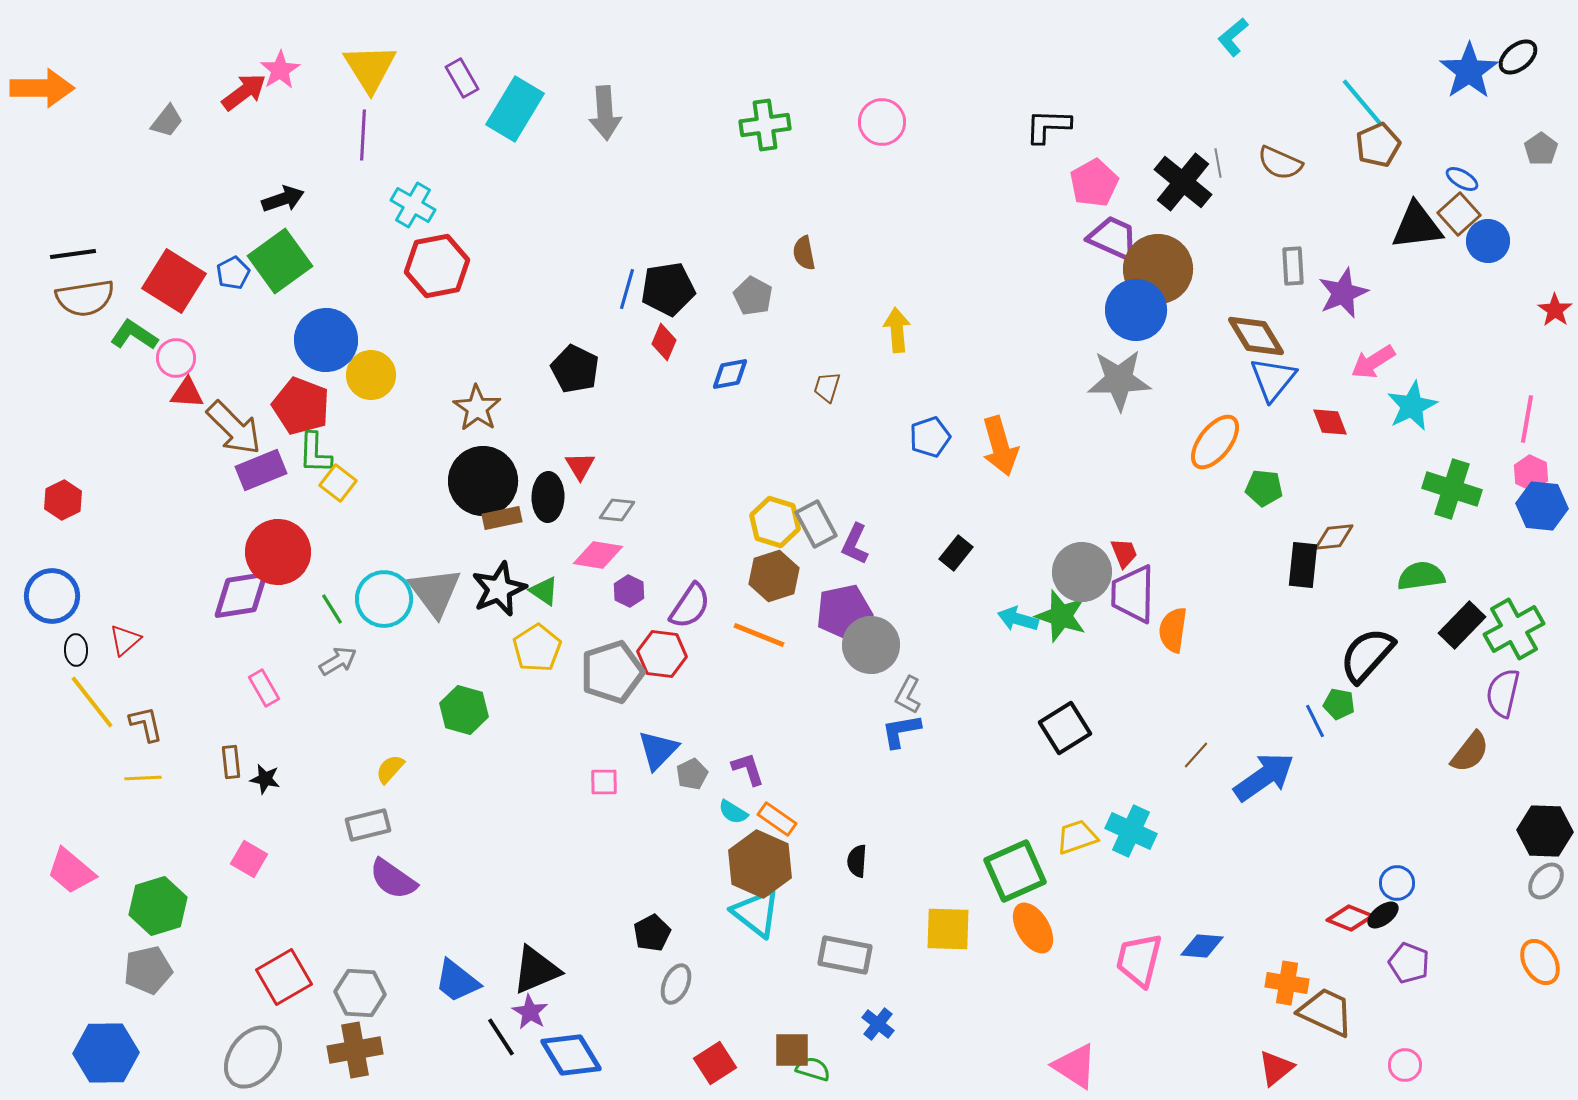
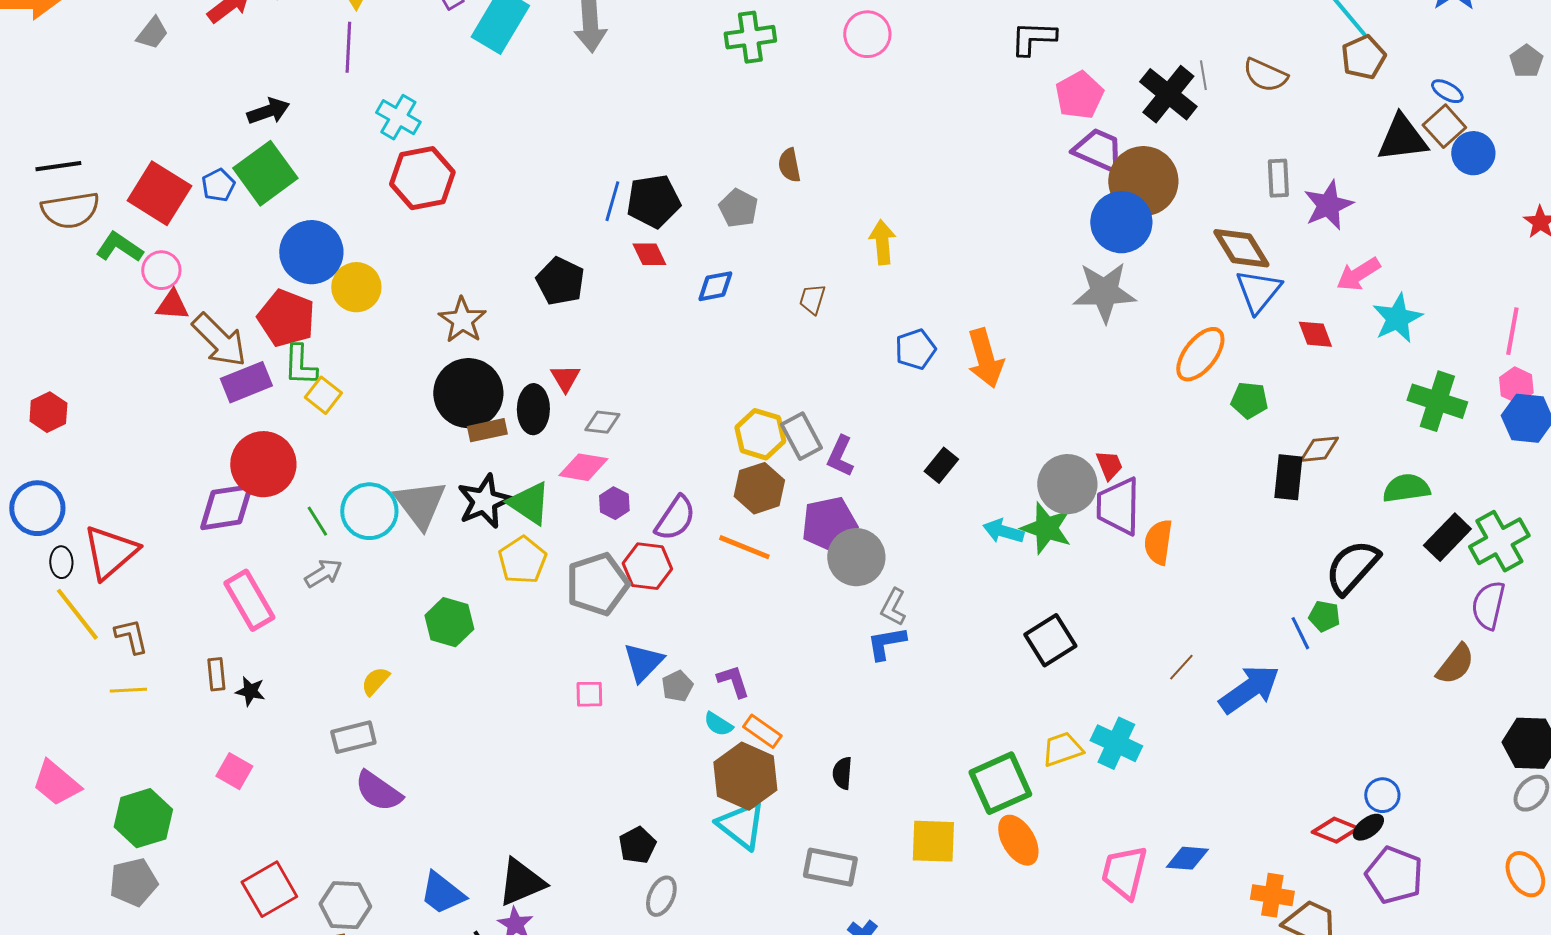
red diamond: (664, 342) -> (649, 254), turned -48
green triangle: (544, 591) -> (529, 503), size x1.5
red triangle: (125, 640) -> (110, 552), size x1.8
pink rectangle: (264, 688) -> (249, 600), size x1.6
purple pentagon: (1409, 963) -> (1394, 875), size x1.4

